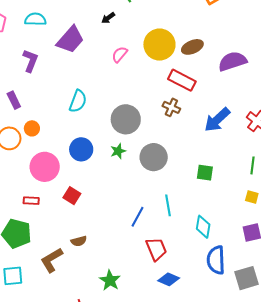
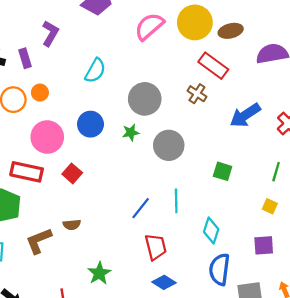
pink semicircle: (120, 54) -> (149, 26), size x1.6
purple L-shape: (30, 61) -> (50, 33), moved
red rectangle: (31, 201) -> (27, 172), size x1.8

